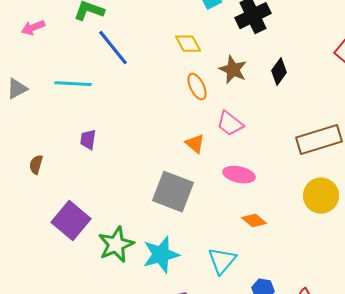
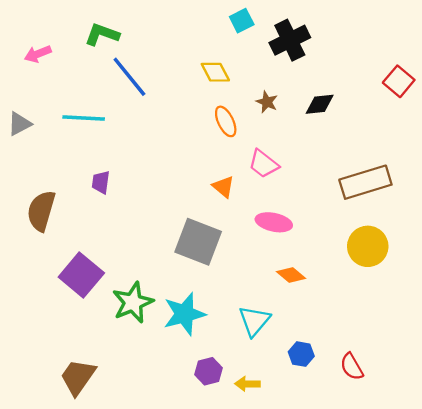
brown star: (233, 70) -> (267, 102), size x0.7
black diamond: (279, 72) -> (320, 104), turned 48
brown semicircle: (36, 165) -> (41, 211), size x1.8

